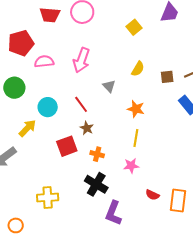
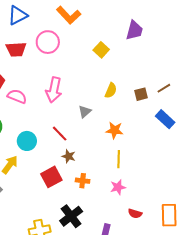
pink semicircle: (44, 61) -> (17, 96), turned 36
gray triangle: (109, 86) -> (85, 112), turned 40
black cross: (96, 184) -> (71, 216), moved, turned 30
red semicircle: (152, 195) -> (135, 214), moved

